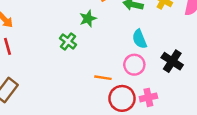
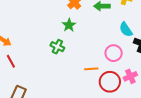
cyan semicircle: (140, 39) -> (126, 30), moved

